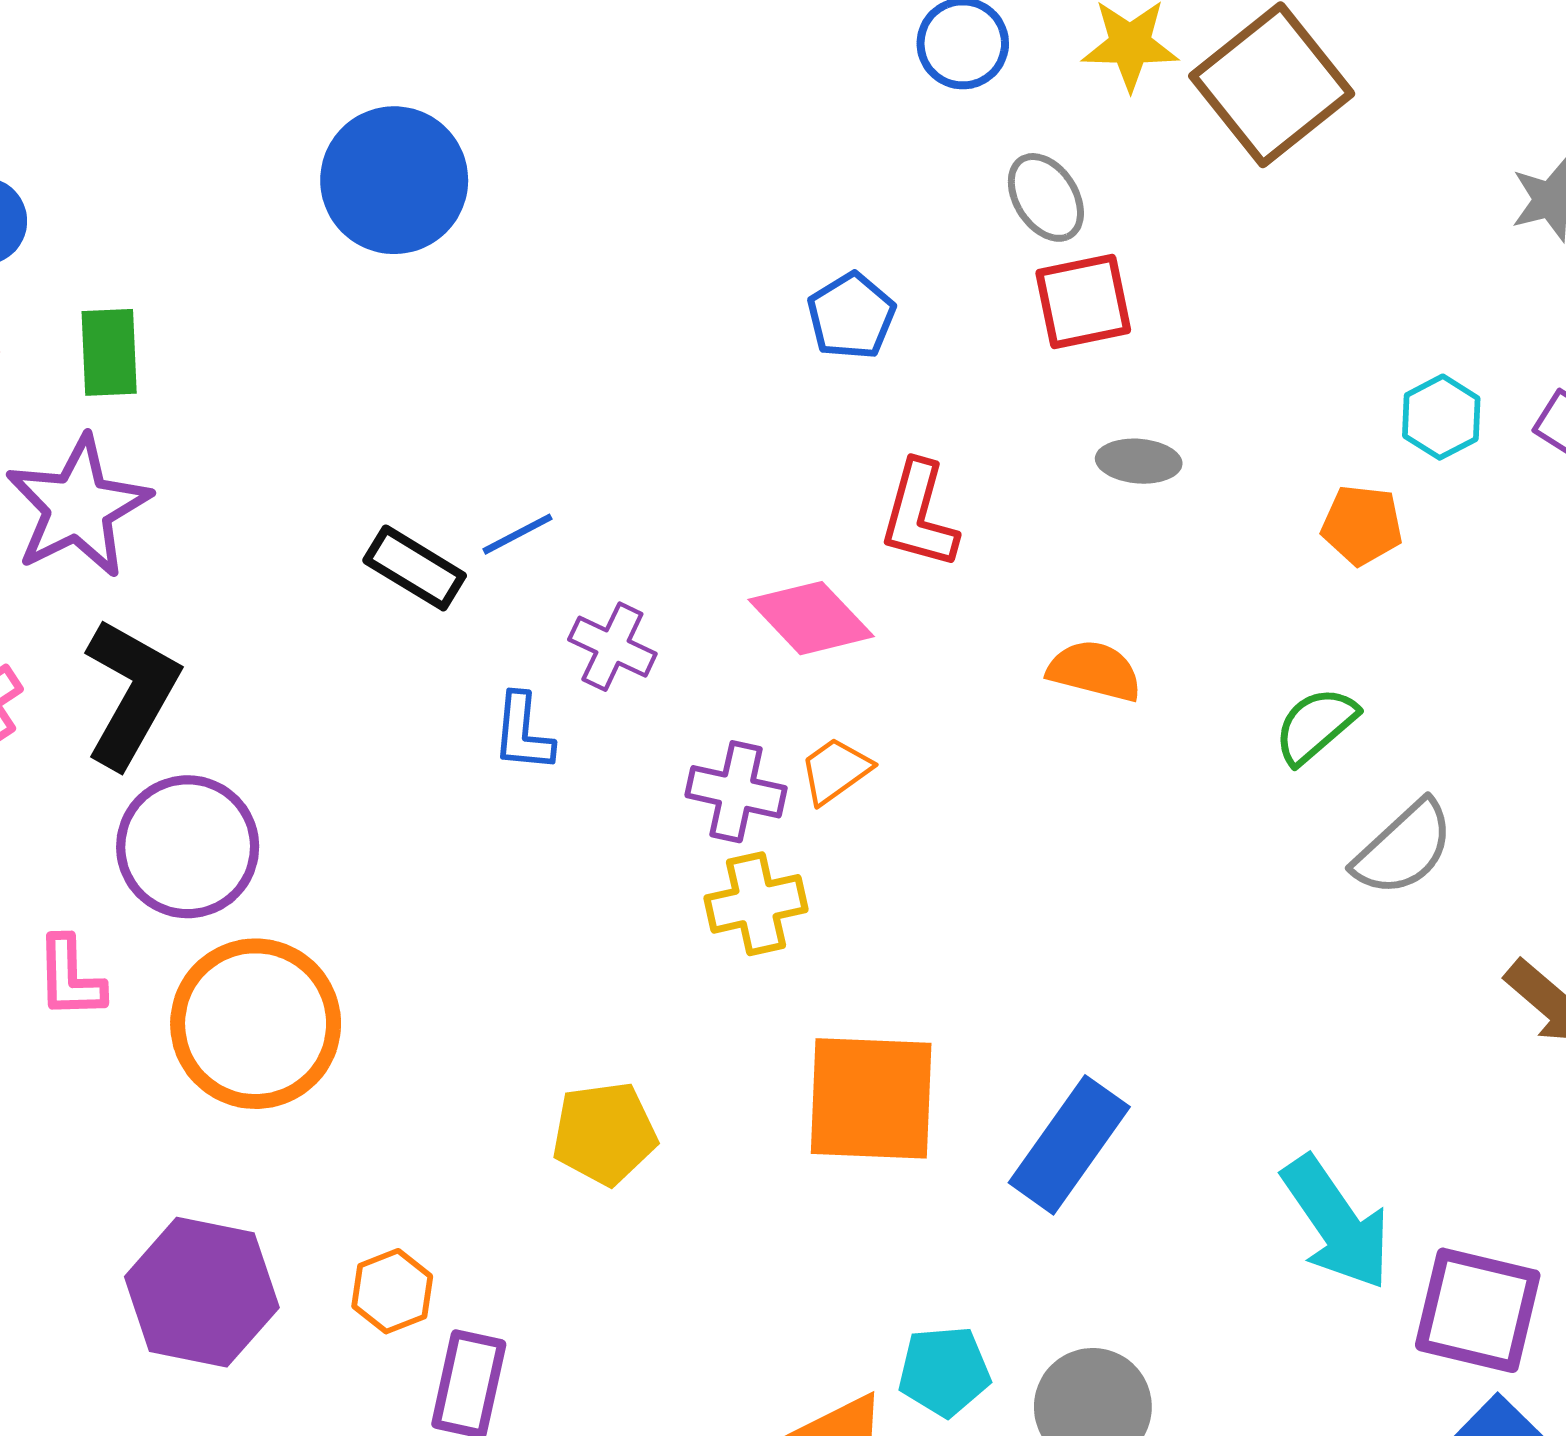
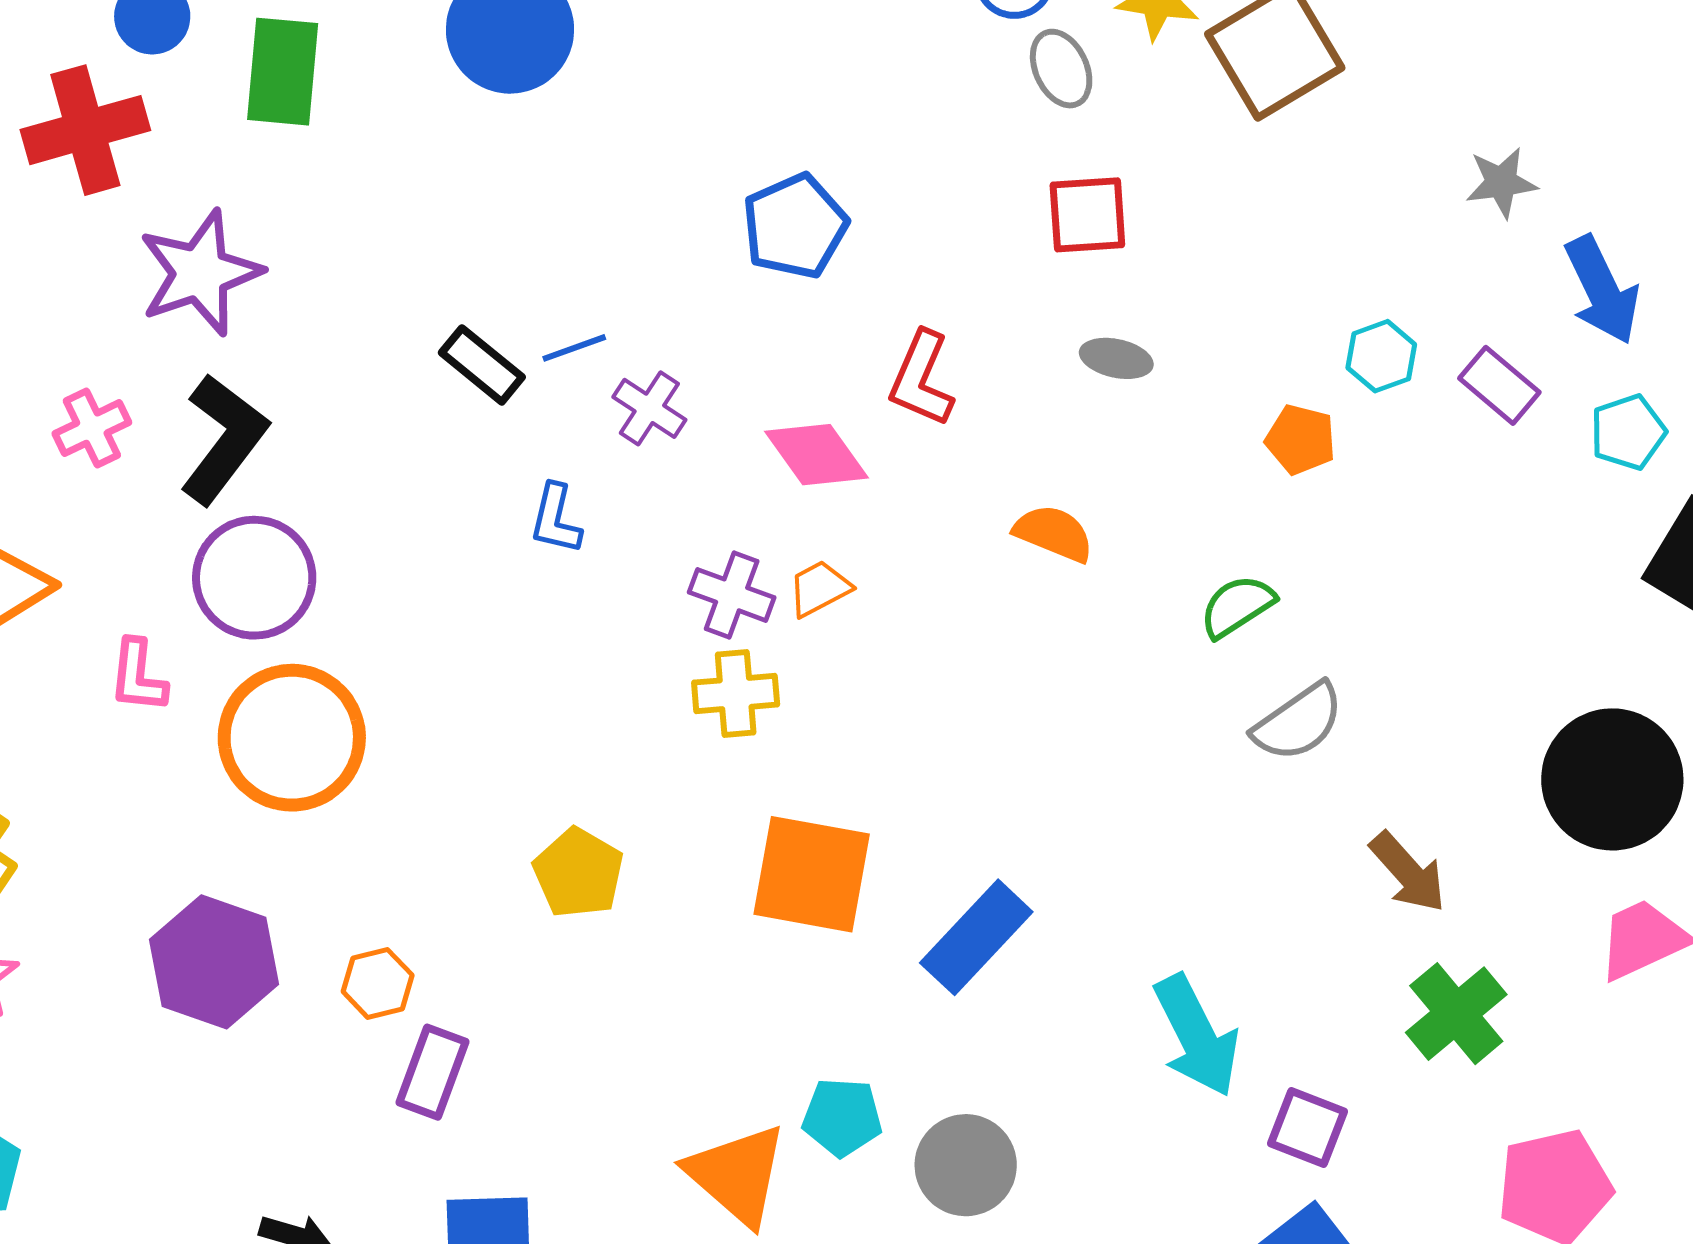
gray ellipse: (1046, 197) -> (1061, 69), moved
blue pentagon: (851, 316) -> (795, 226), moved, size x1.4
green rectangle: (109, 352) -> (283, 72), moved, size x1.4
purple cross: (612, 647) -> (649, 408), moved
yellow pentagon: (604, 1133) -> (578, 873), turned 30
purple square: (1478, 1310) -> (1308, 1128), size x0.7

